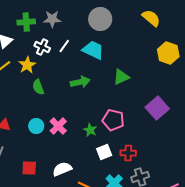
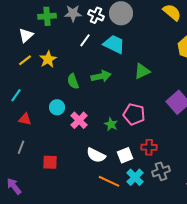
white cross: (42, 47) -> (96, 15), moved
green semicircle: (38, 87) -> (73, 81), moved
cyan circle: (36, 126) -> (57, 107), moved
white square: (104, 152) -> (125, 155), moved
white semicircle: (62, 169) -> (96, 155), moved, turned -132

